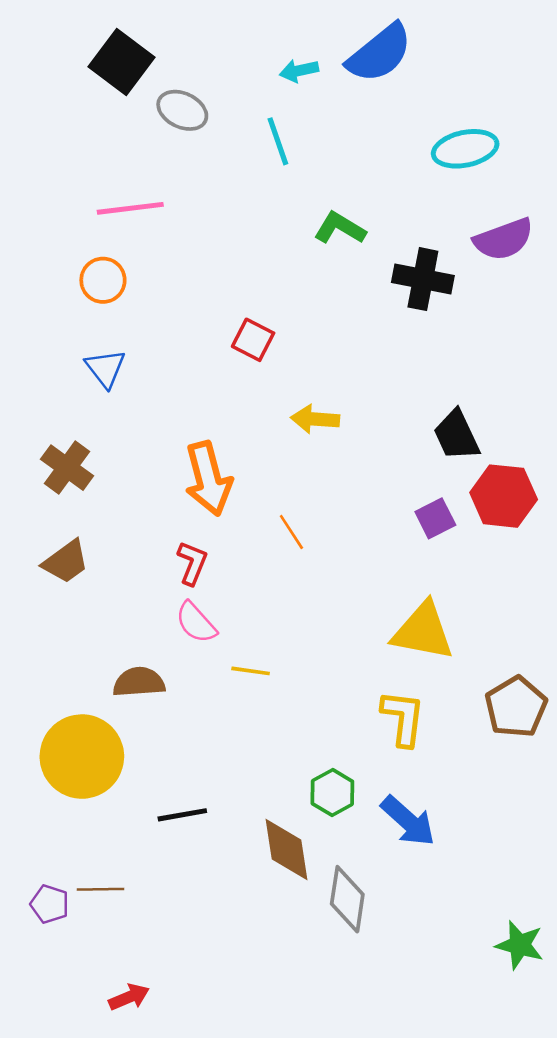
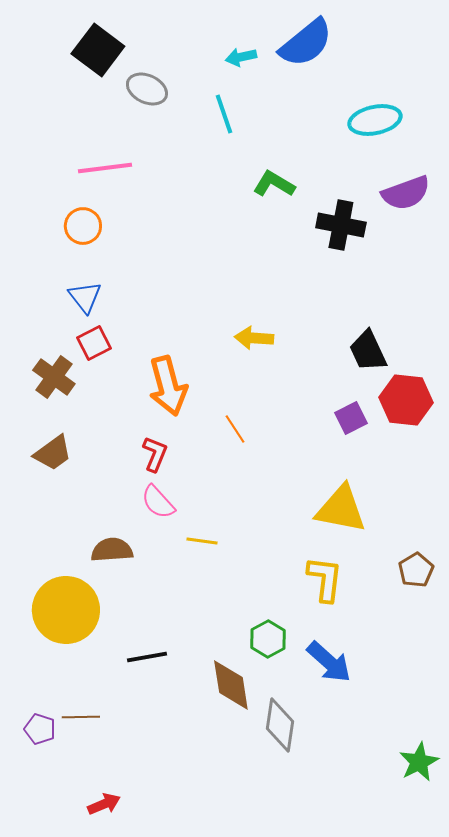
red square: (253, 340) -> (94, 343), moved, turned 36
brown pentagon: (516, 707) -> (416, 570), size x0.7
green star: (520, 945) -> (419, 762), turned 30

